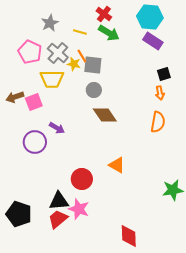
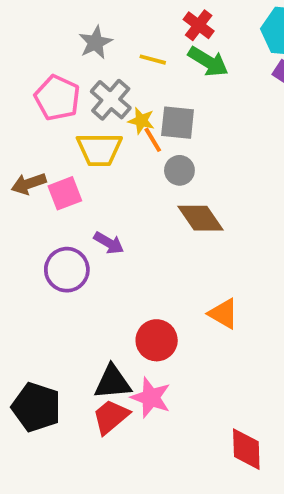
orange line: (82, 56) -> (153, 140), moved

